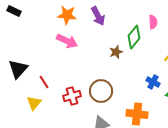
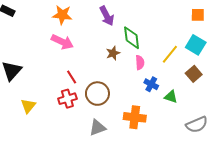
purple arrow: (98, 16) -> (107, 16), moved
pink semicircle: (153, 22) -> (140, 62), moved
green diamond: (134, 37) -> (132, 38), turned -45
red line: (44, 82) -> (72, 77), moved

